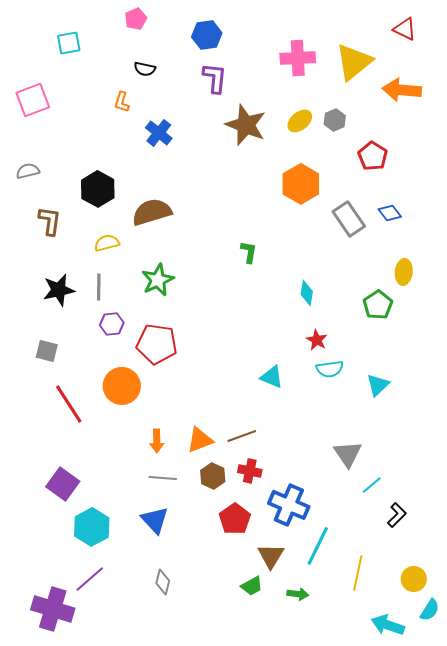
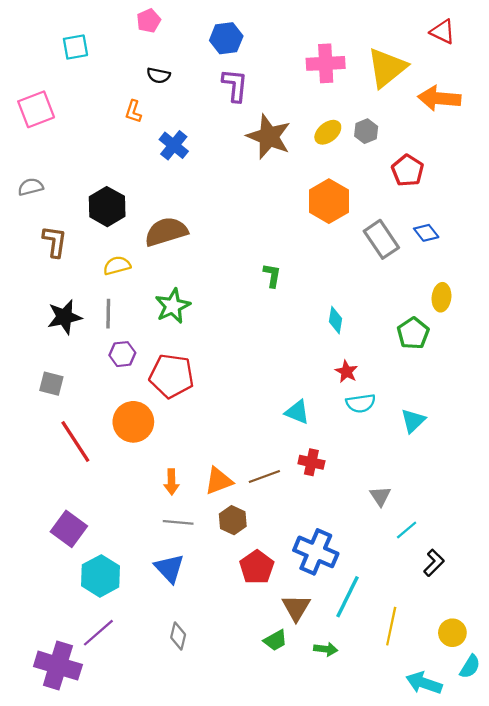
gray triangle: (348, 454) -> (380, 496), size x0.7
red cross: (250, 471) -> (311, 462), moved

